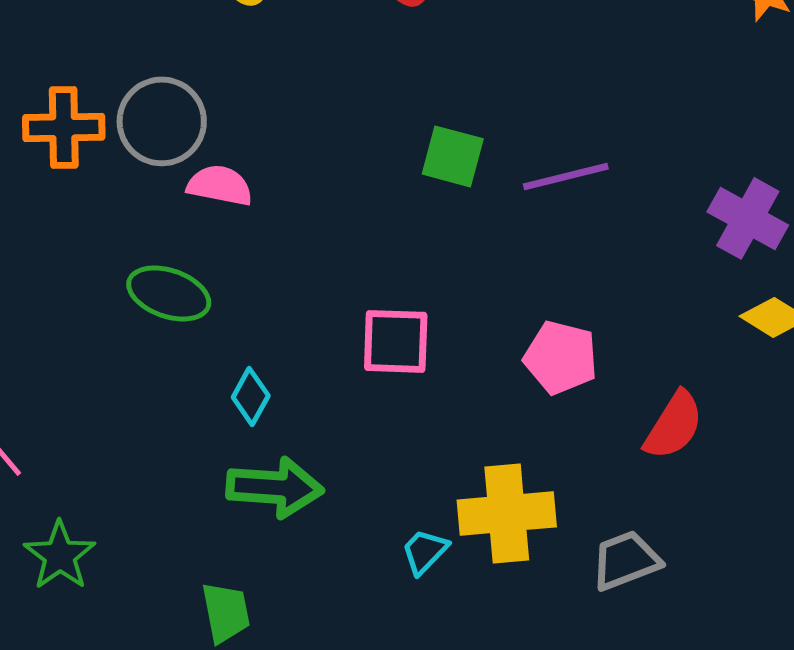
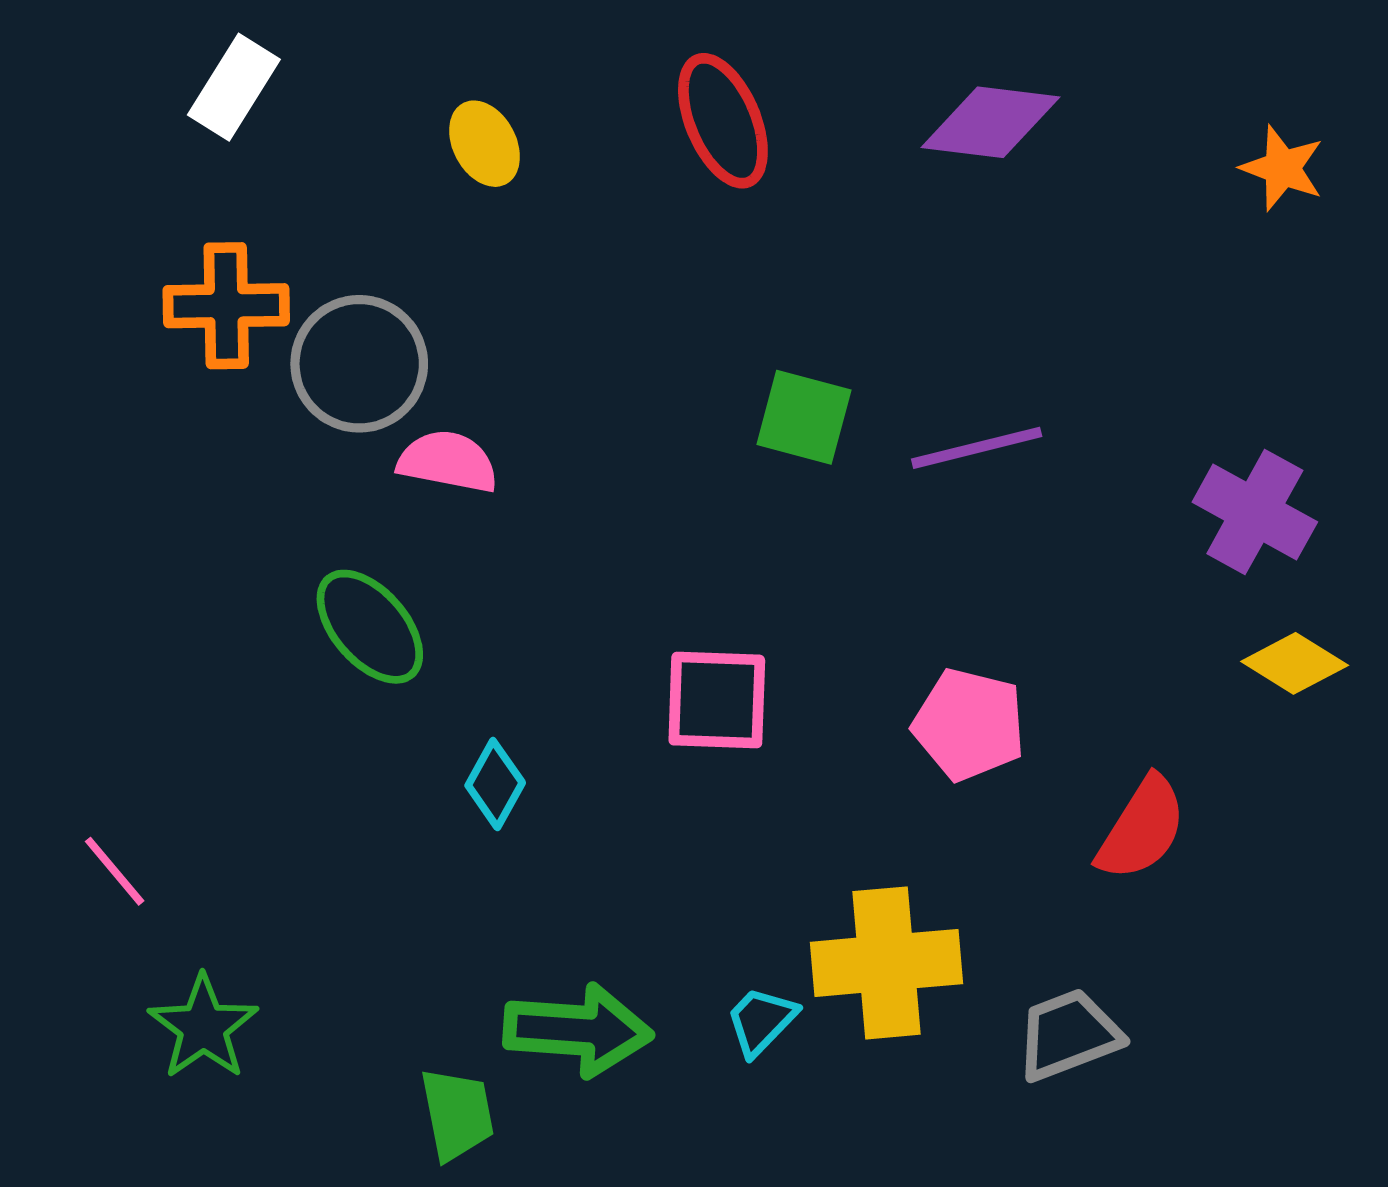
orange cross: (64, 127) -> (226, 306), moved
green ellipse: (169, 293) -> (370, 627), turned 30
green arrow: (275, 487) -> (578, 1030), moved

